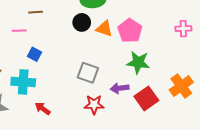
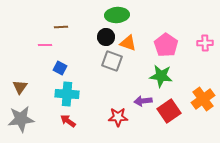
pink pentagon: (130, 31) -> (166, 45), moved
gray square: (88, 73) -> (112, 61), moved
cyan cross: (23, 82) -> (67, 94), moved

